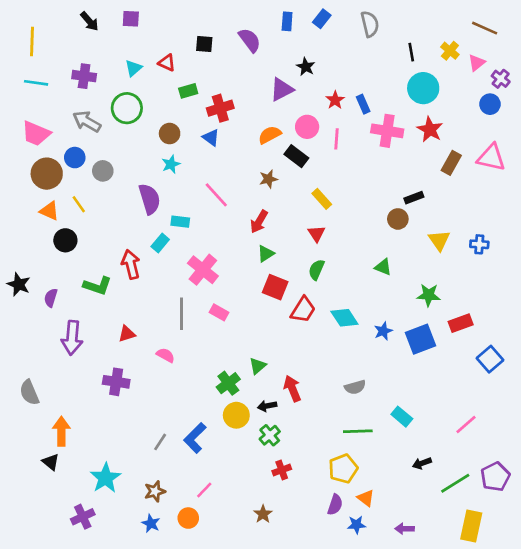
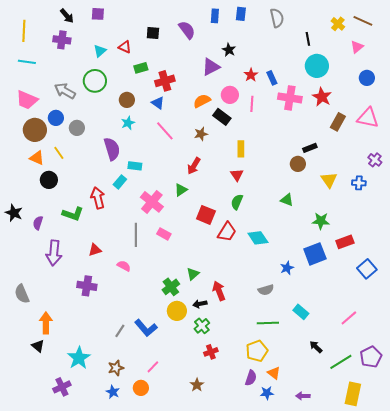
blue rectangle: (322, 19) -> (241, 14), turned -32
yellow cross: (450, 51) -> (338, 24), moved
purple cross: (84, 76) -> (62, 40), moved
purple cross: (501, 79) -> (375, 160), moved
pink line: (216, 195) -> (165, 131), moved
yellow rectangle: (322, 199) -> (241, 149), turned 42
green triangle: (266, 254) -> (181, 190), moved
blue star: (383, 331) -> (287, 268), moved
blue L-shape: (195, 438) -> (146, 328), turned -85
black arrow: (422, 463) -> (316, 347), turned 64

